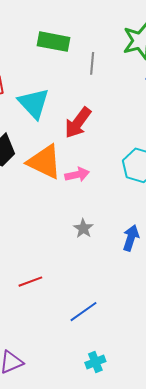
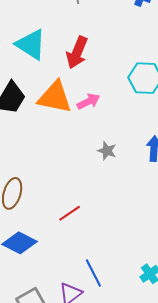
blue line: (84, 312) -> (93, 273), moved, turned -68

